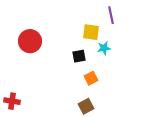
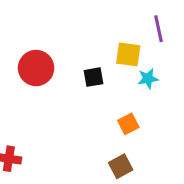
black square: (79, 56) -> (93, 77), moved

